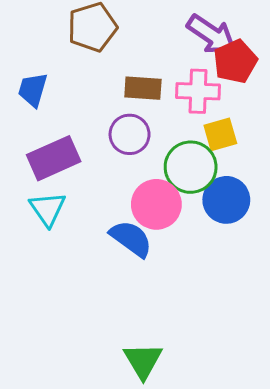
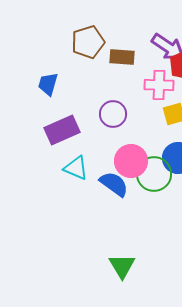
brown rectangle: (143, 88) -> (122, 57), moved
green circle: (191, 167) -> (154, 174), moved
cyan triangle: (48, 209) -> (76, 168), moved, turned -32

